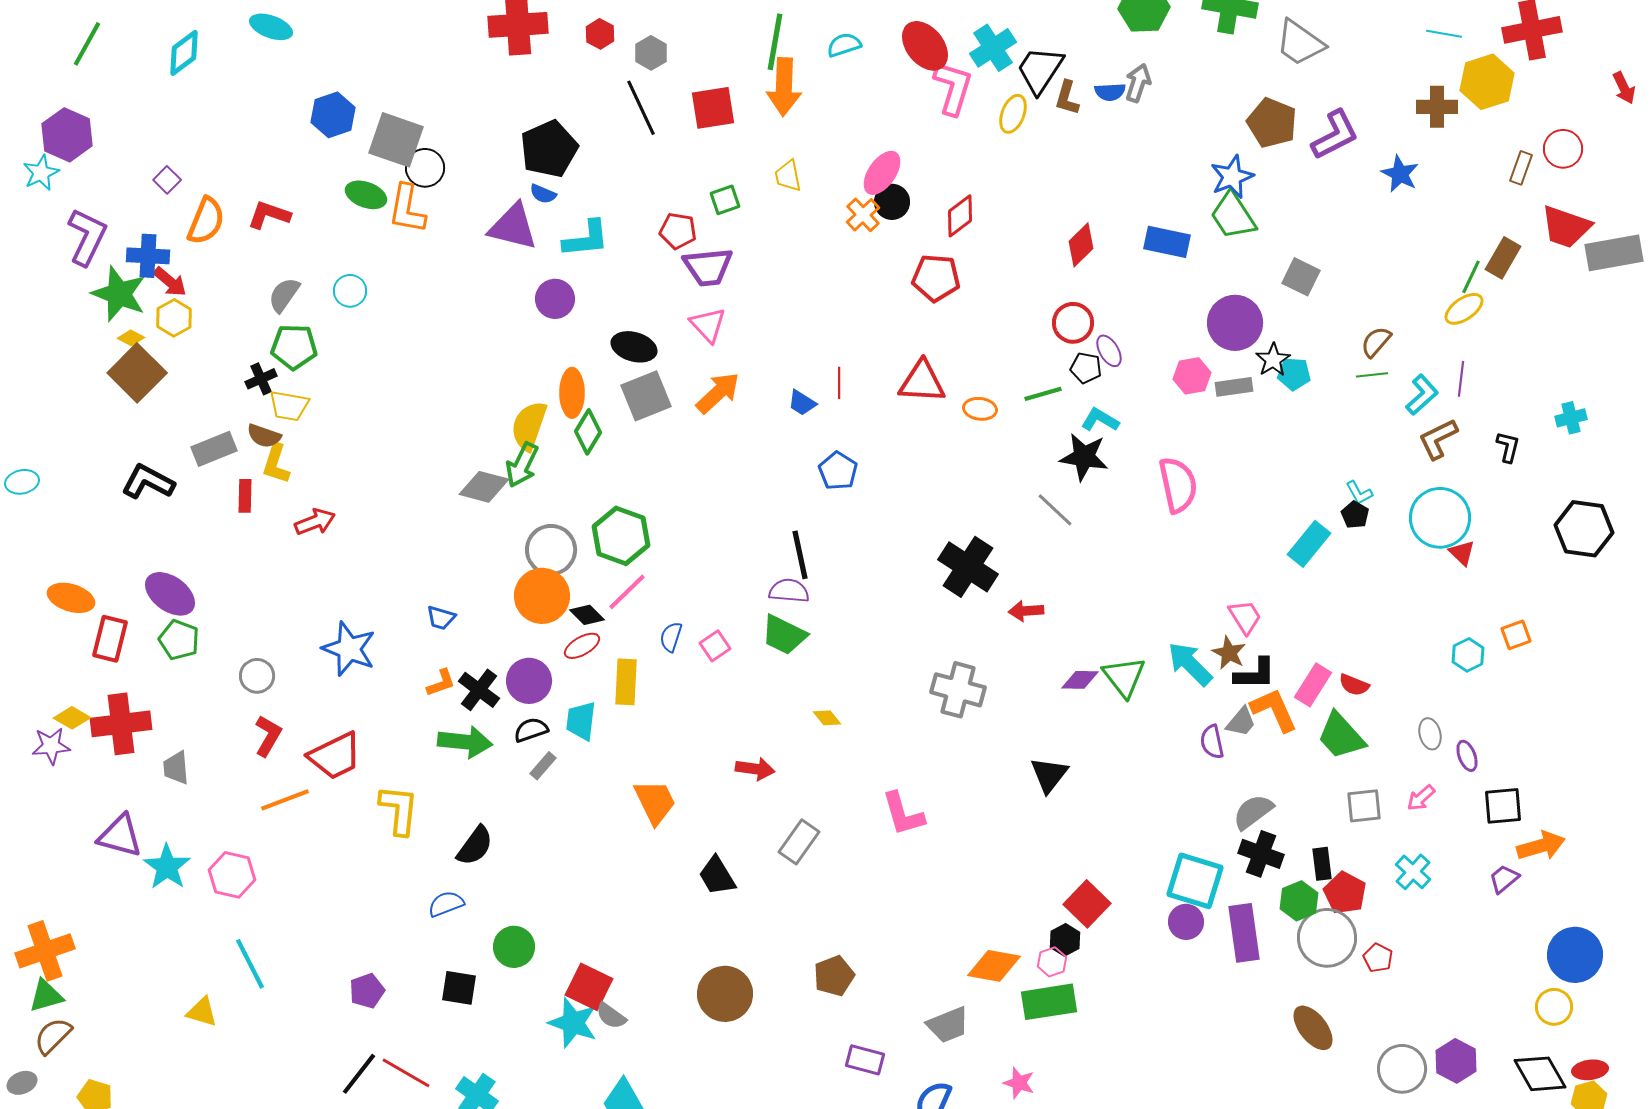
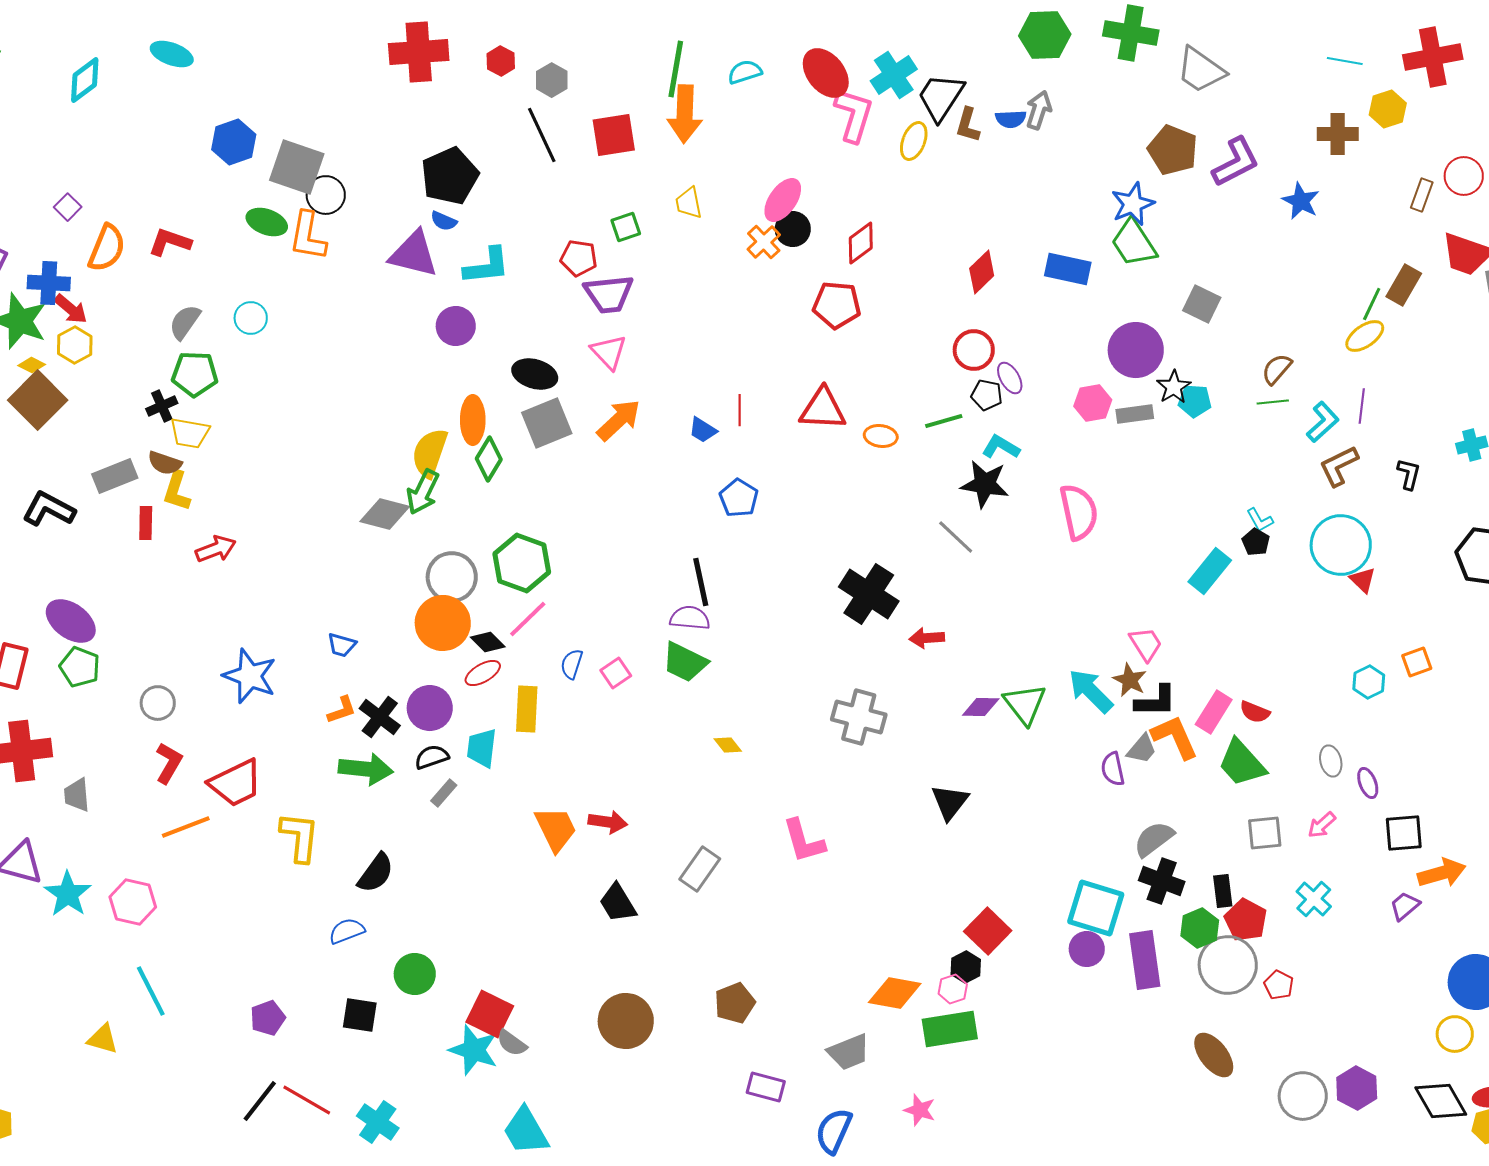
yellow hexagon: (1487, 82) -> (1388, 109), size x0.7
red arrow: (755, 769) -> (608, 822), moved

